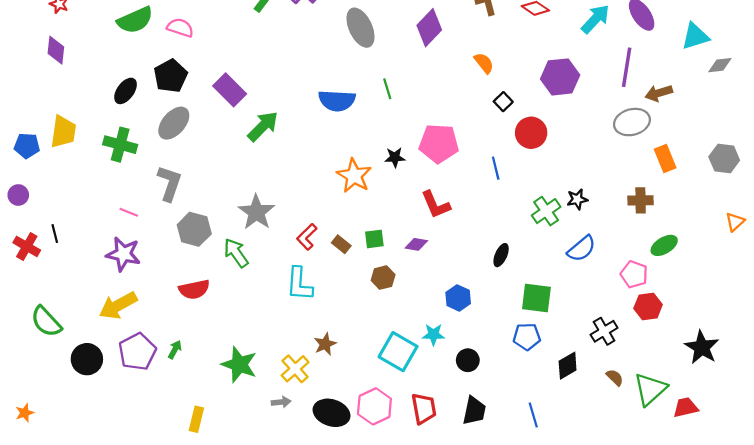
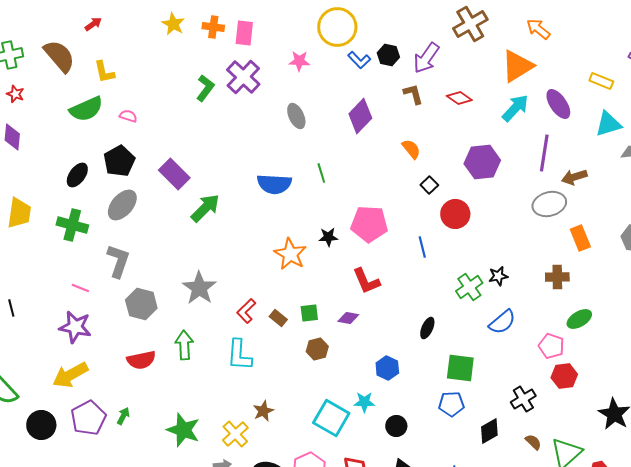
pink semicircle: (180, 28) -> (128, 116), size x0.7
gray ellipse: (360, 28) -> (296, 116), size x0.7
green arrow: (236, 253) -> (184, 345), moved, turned 32

